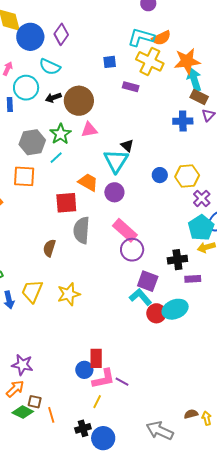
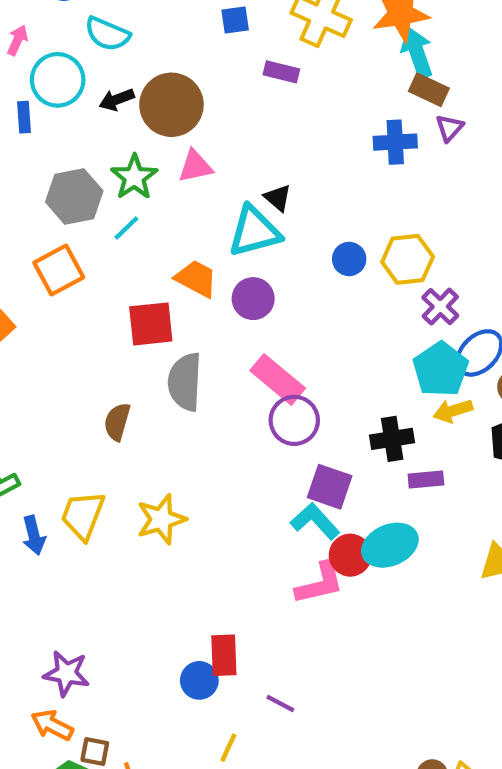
cyan triangle: (116, 161) -> (254, 231), turned 44
orange square: (24, 176) -> (59, 270), turned -30
pink L-shape: (103, 379) -> (320, 583), moved
orange arrow: (15, 389) -> (52, 725), turned -108

